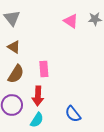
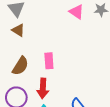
brown triangle: (14, 47) -> (18, 30), moved

